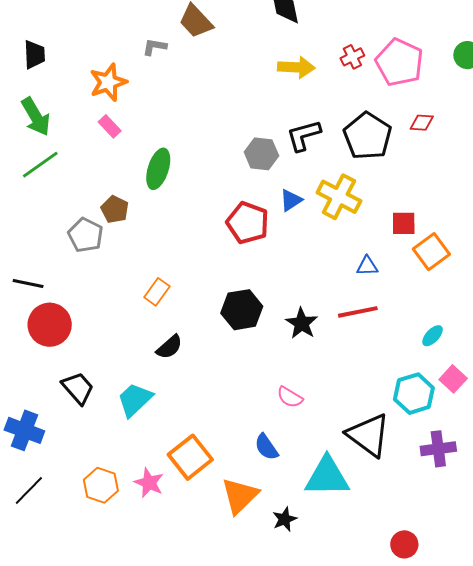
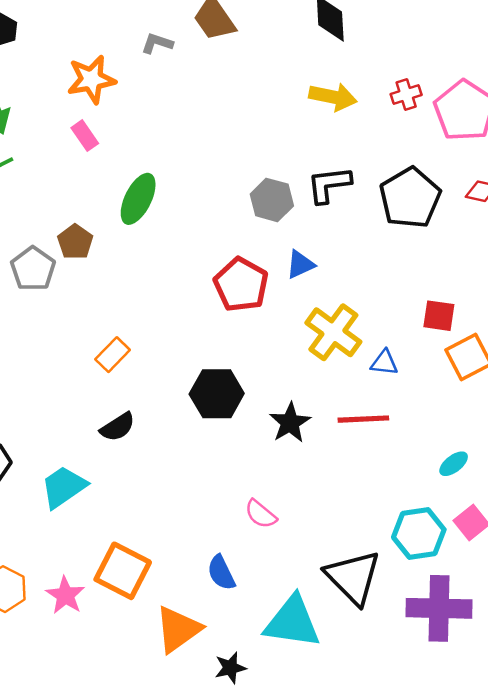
yellow cross: (339, 197) -> (333, 332), moved
purple cross: (438, 449) -> (439, 608), size x1.4
orange square: (190, 457) -> (123, 571), turned -33

